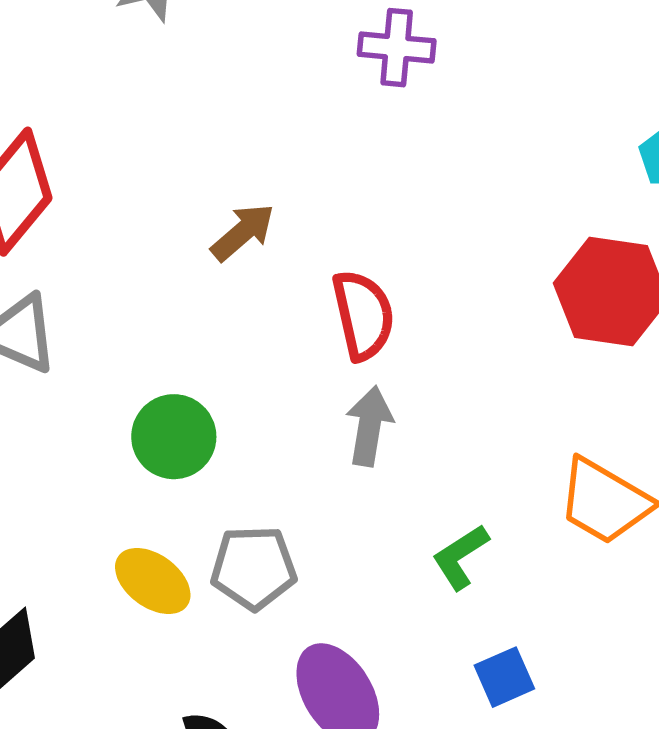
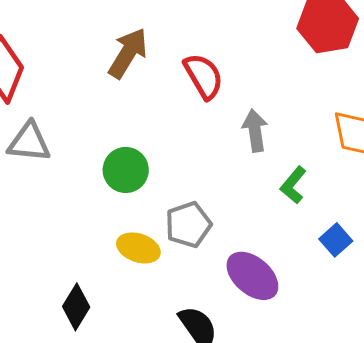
brown arrow: (243, 232) -> (128, 53), size x1.4
gray arrow: (369, 426) -> (255, 131), moved

